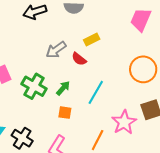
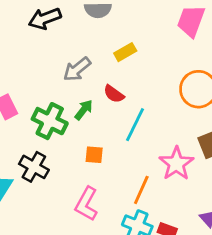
red semicircle: (79, 59) -> (114, 94), moved
green arrow: (63, 88) -> (84, 110), moved
black cross: (22, 138) -> (34, 167), moved

